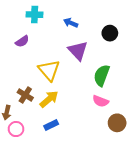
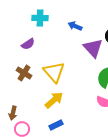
purple triangle: (78, 51) -> (93, 48), moved
brown cross: (25, 95) -> (24, 73), moved

